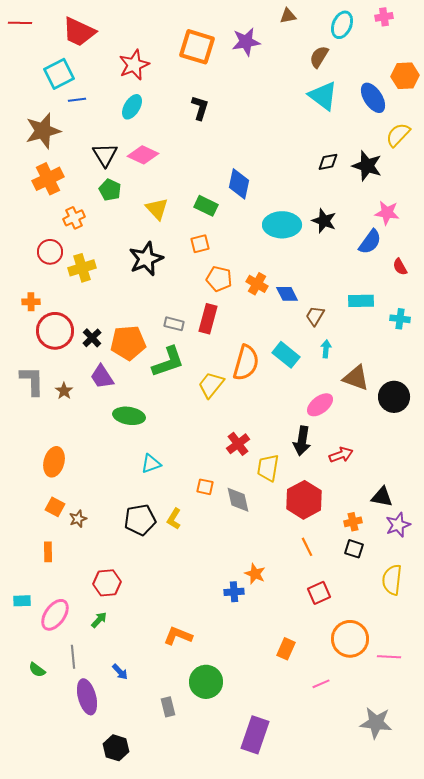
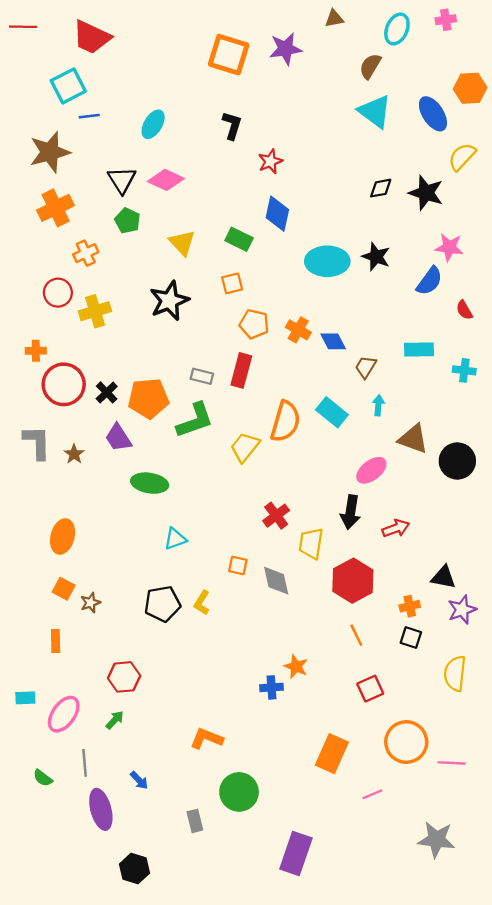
red star: (134, 65) -> (270, 161), moved, size x0.7
orange rectangle: (286, 649) -> (332, 754), size x1.5

